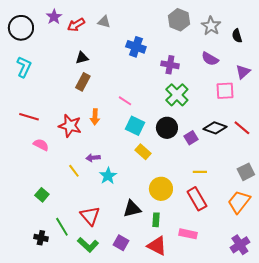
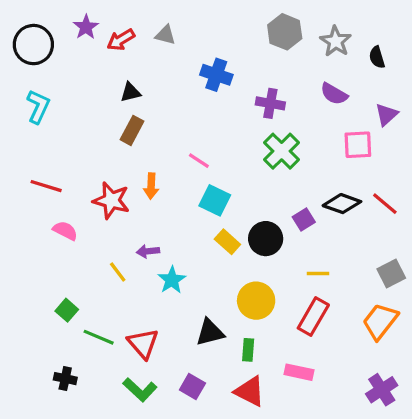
black circle: (167, 128) -> (266, 239), moved
red rectangle: (197, 199) -> (313, 317), turned 60
green line: (62, 227) -> (99, 337), moved, turned -36

